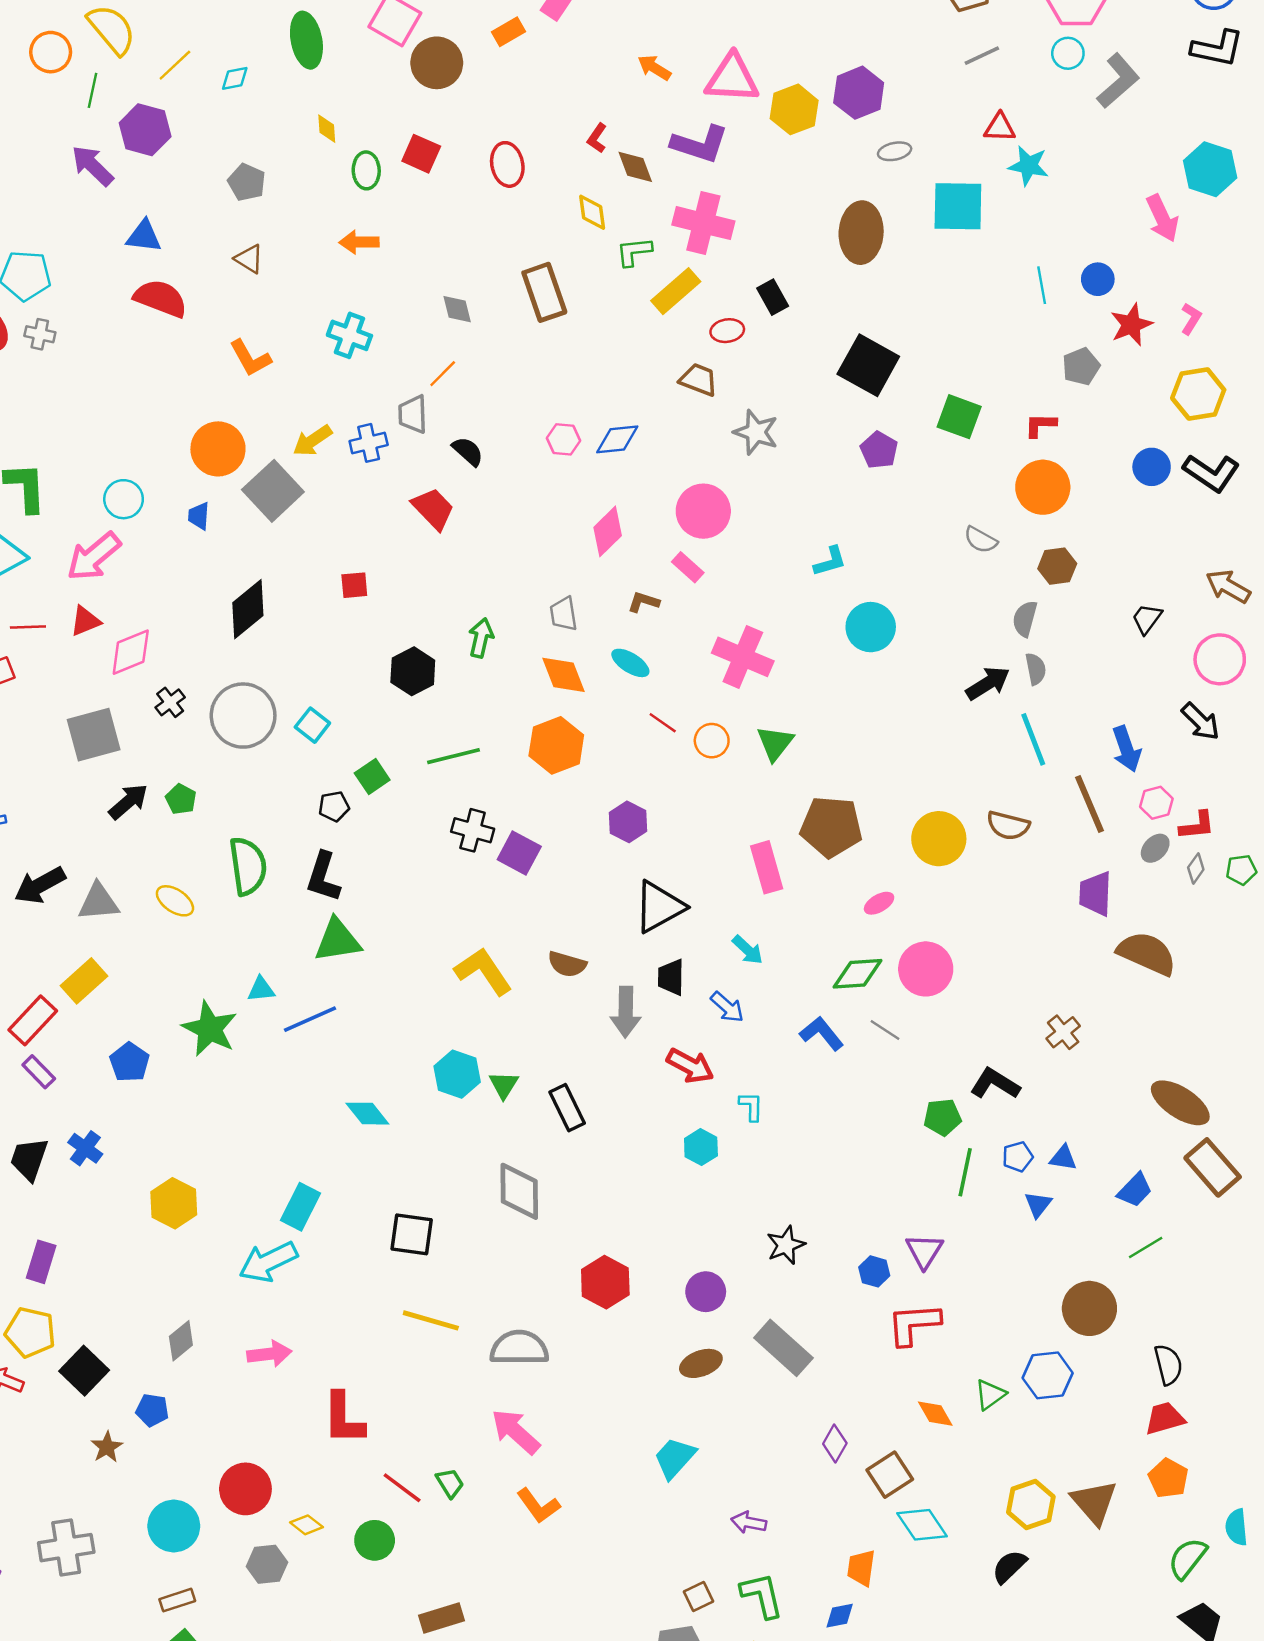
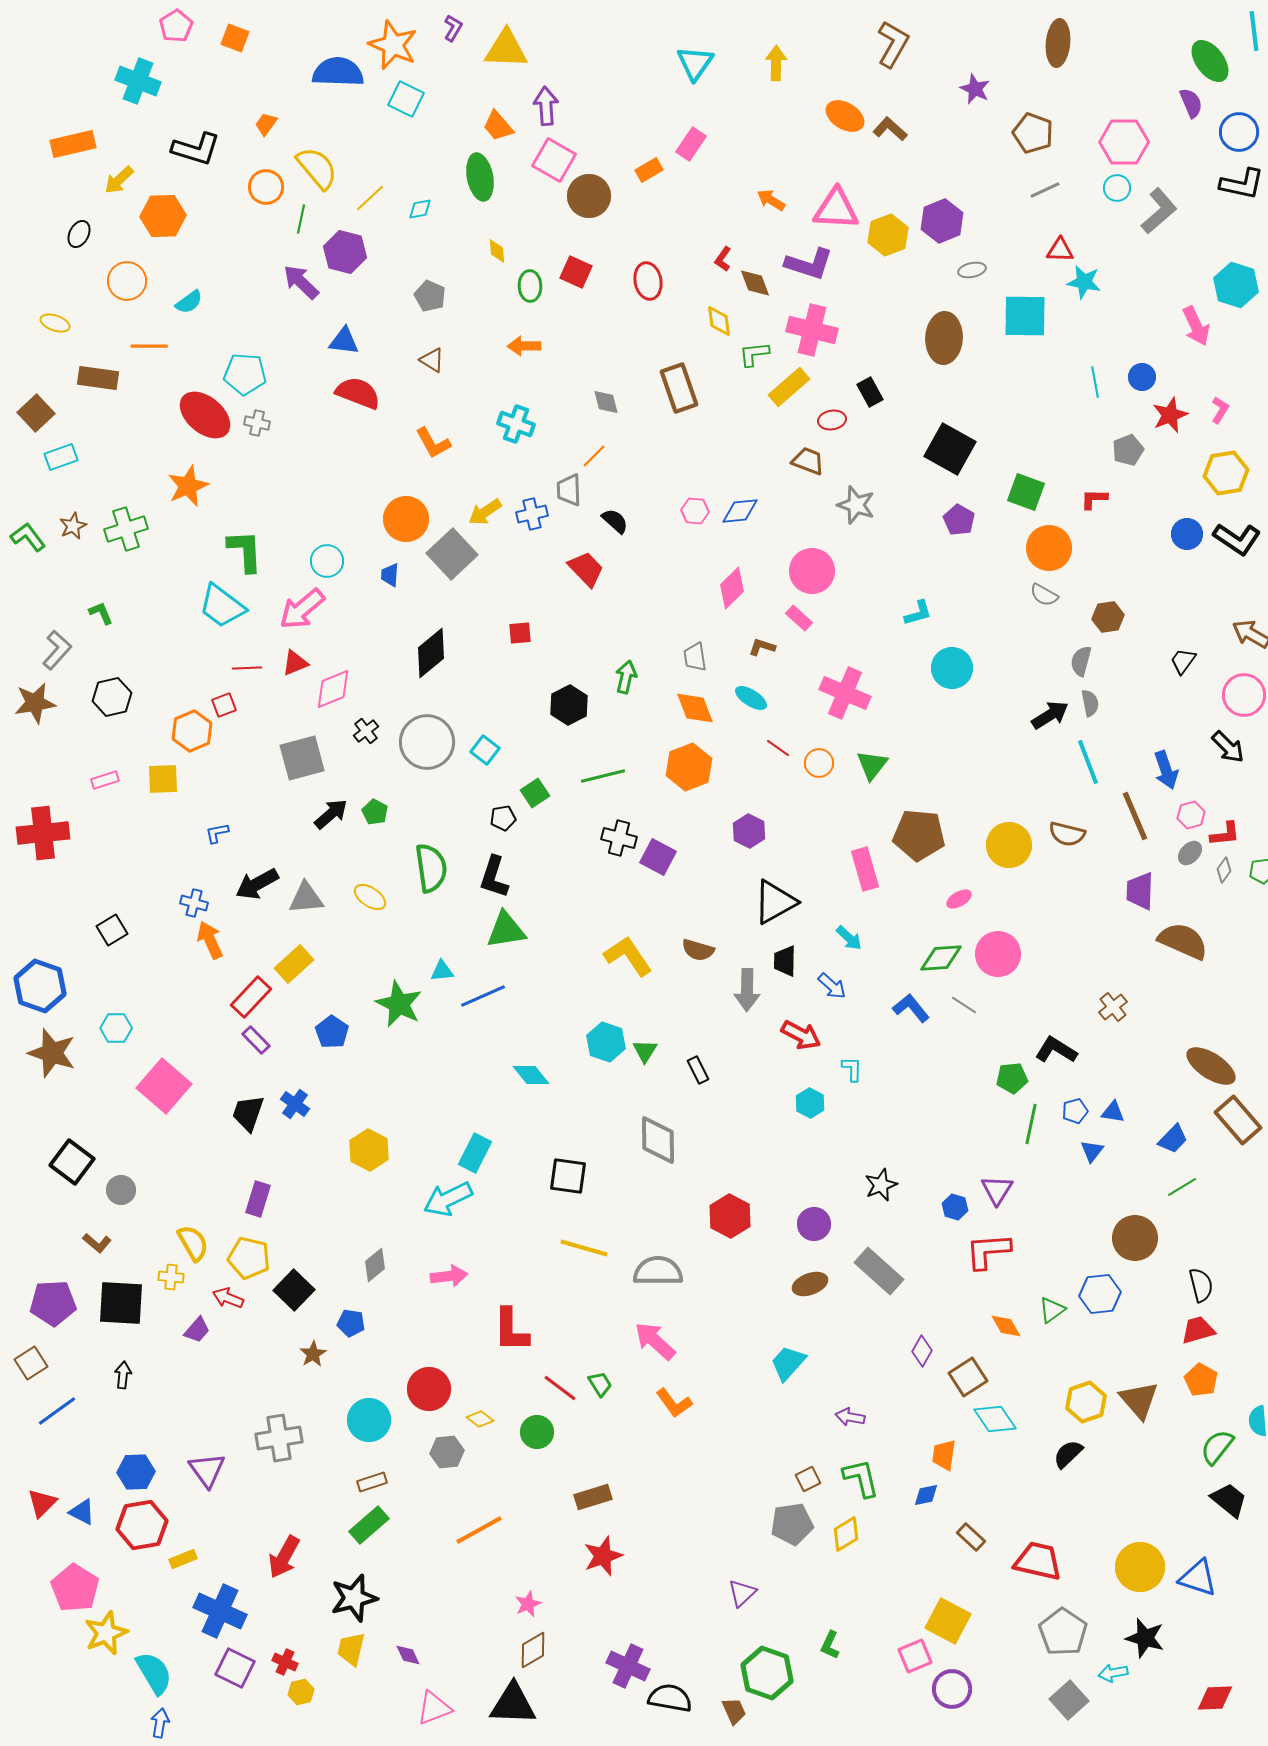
orange circle: (1043, 487) -> (1049, 548), moved
black rectangle: (567, 1108) -> (698, 1070), size x0.7

